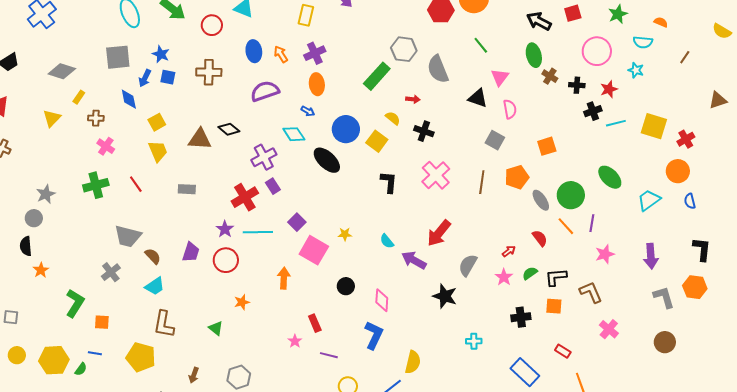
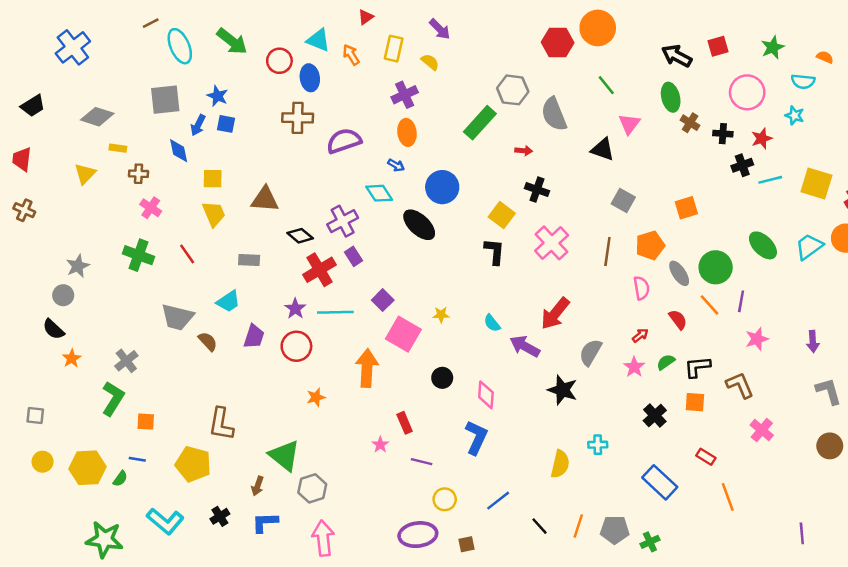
blue ellipse: (254, 51) -> (310, 78), moved
orange arrow: (281, 54) -> (351, 55), moved
brown cross: (209, 72) -> (298, 118), moved
yellow rectangle: (79, 97) -> (118, 148), turned 64
pink semicircle: (510, 109) -> (641, 288), moved
yellow semicircle: (393, 118) -> (430, 62), moved
yellow square: (157, 122) -> (213, 179), turned 30
black diamond: (229, 129) -> (300, 236), moved
yellow square: (377, 141) -> (502, 215), moved
green cross: (96, 185) -> (138, 255), turned 35
cyan trapezoid: (649, 200) -> (809, 247), moved
black semicircle: (26, 246) -> (53, 329), turned -42
purple arrow: (651, 256) -> (813, 341), size x0.7
gray cross: (111, 272) -> (126, 361), moved
orange arrow: (284, 278) -> (367, 368), size x1.4
cyan trapezoid: (155, 286) -> (228, 301), moved
black cross: (521, 317) -> (655, 415), turned -36
green triangle: (216, 328) -> (284, 456), moved, size x1.8
yellow semicircle: (413, 362) -> (560, 464), moved

